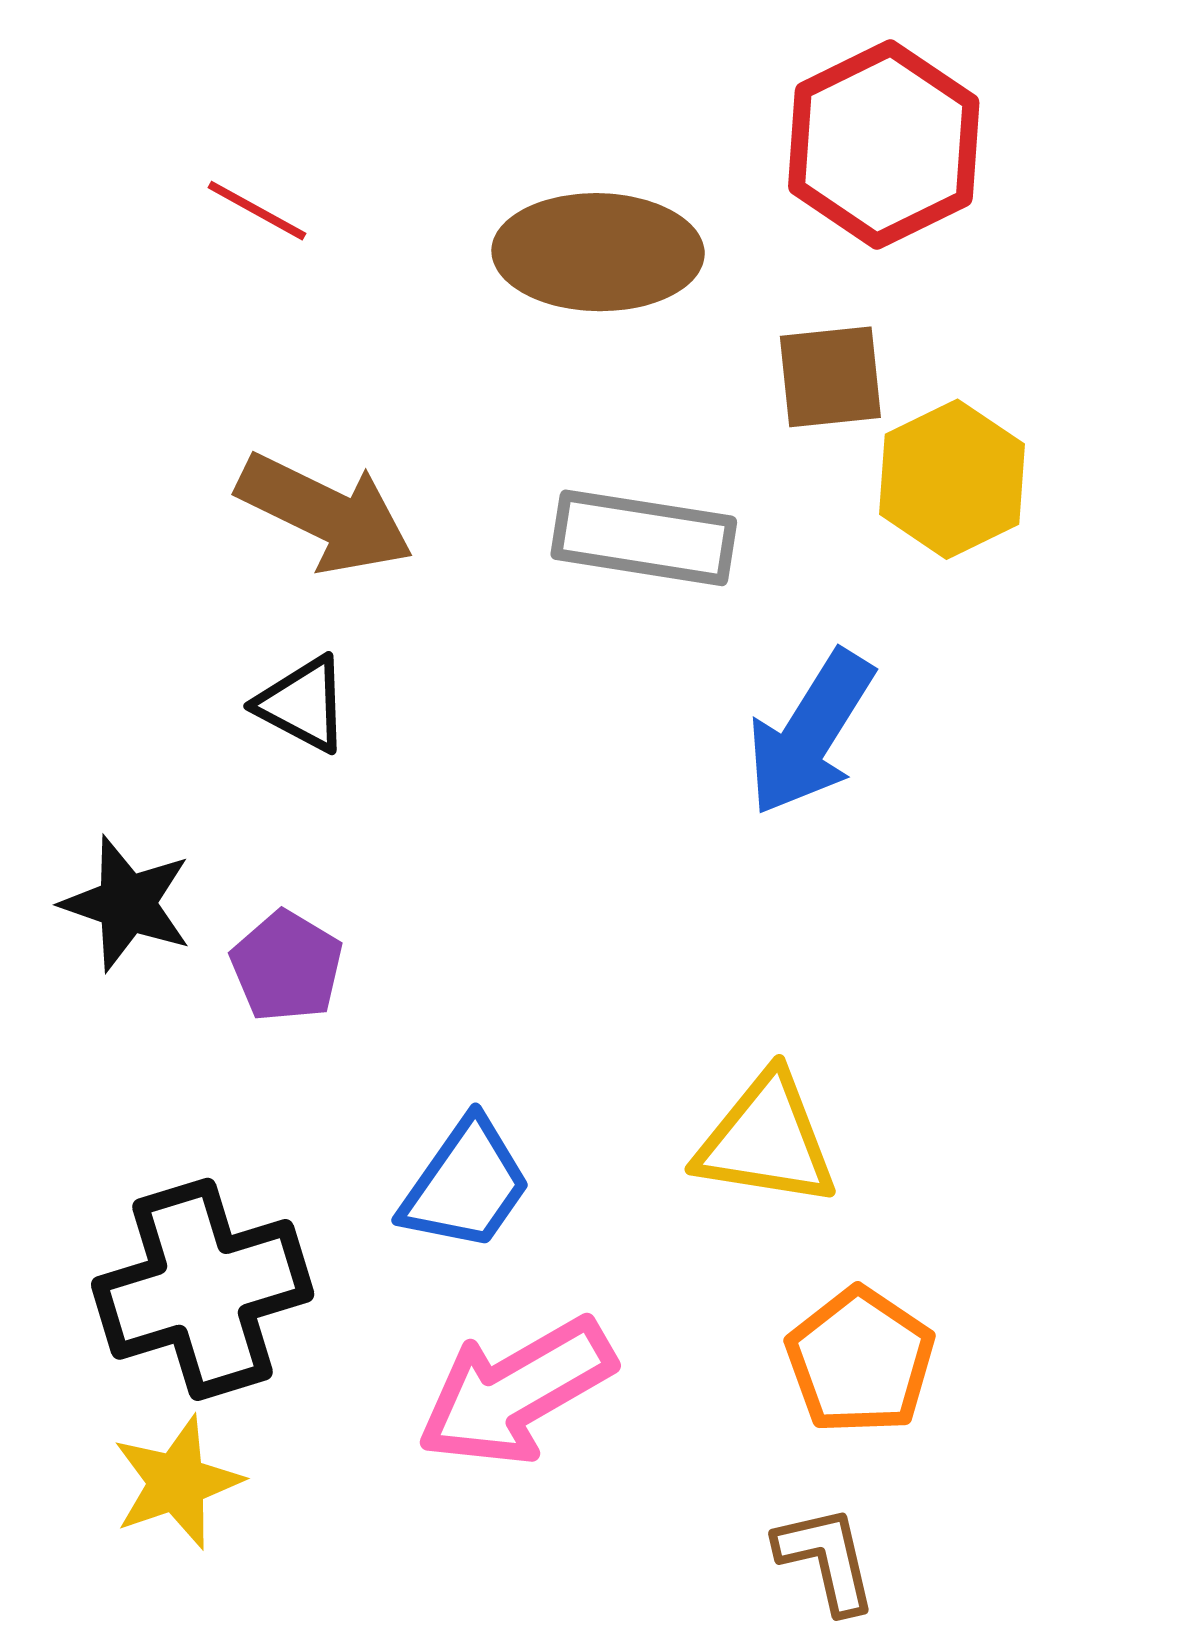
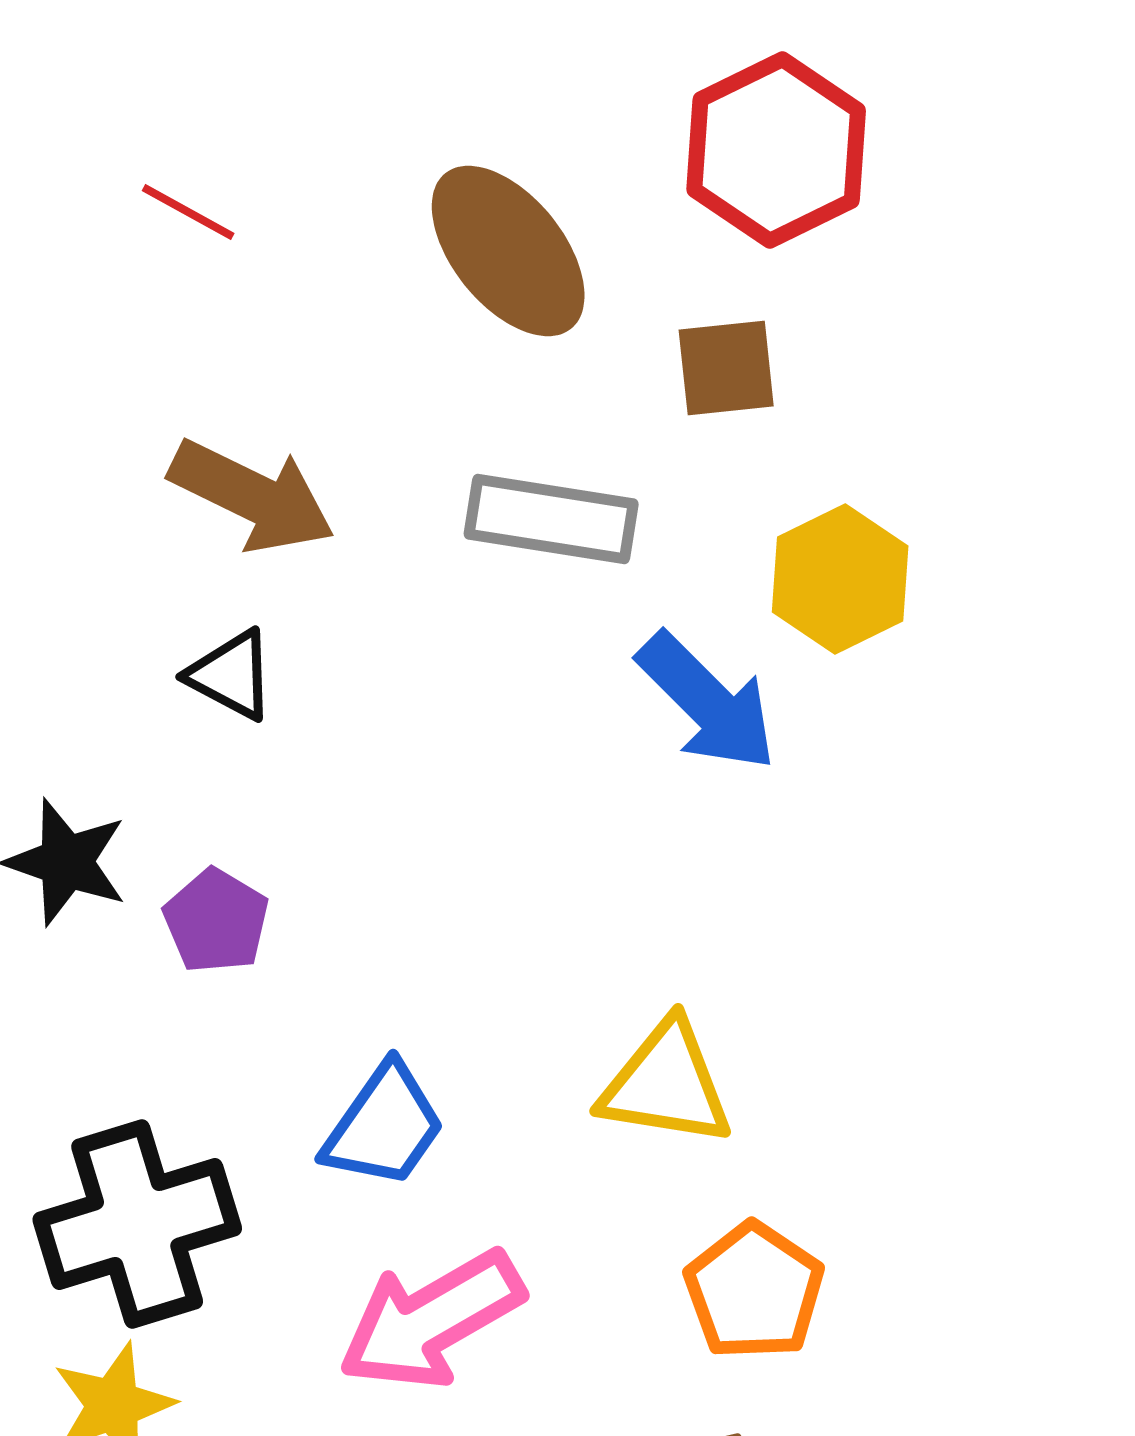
brown ellipse: (598, 252) -> (508, 251), turned 50
yellow hexagon: (952, 479) -> (840, 579), moved
blue arrow: (810, 733) -> (707, 702), turned -77

